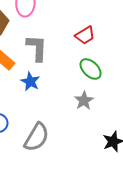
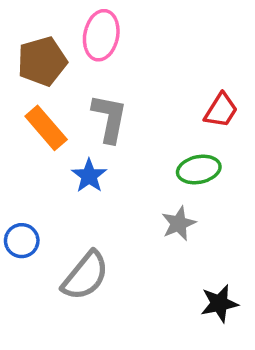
red trapezoid: (85, 35) -> (221, 110), moved, turned -35
green ellipse: (91, 69) -> (199, 169), turned -65

